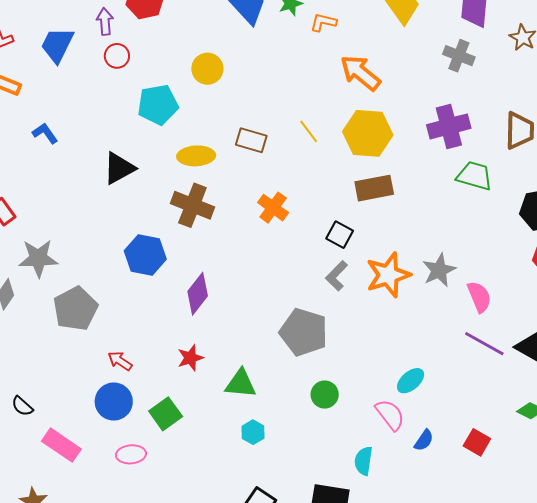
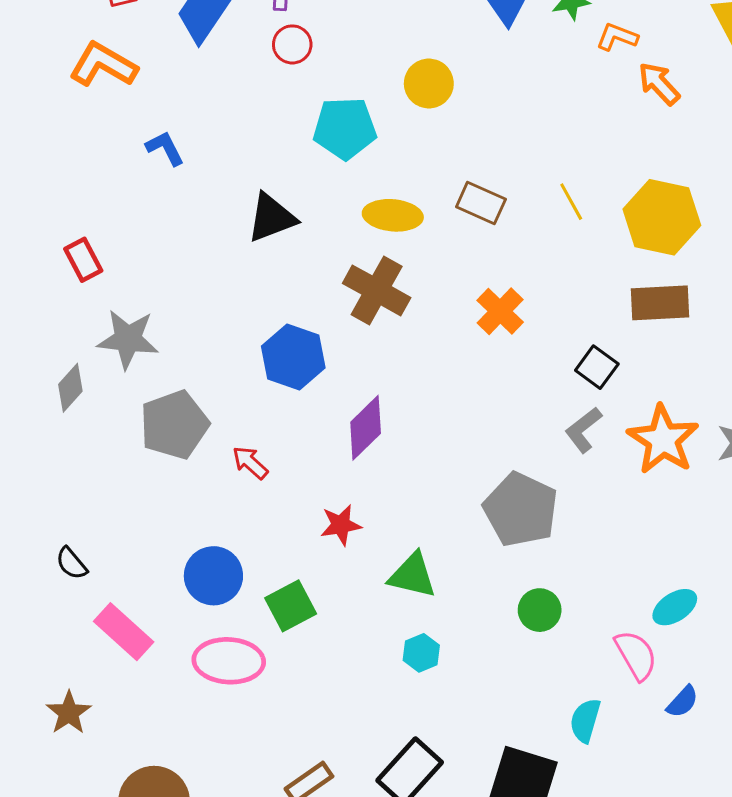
orange arrow: (360, 73) -> (659, 84), moved, size x0.7
orange star: (388, 275) -> (663, 440), turned -30
red arrow: (120, 361) -> (250, 463), moved
pink ellipse: (131, 454) -> (229, 661), size x1.5

